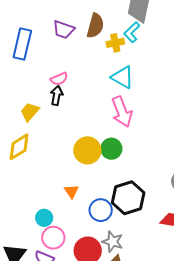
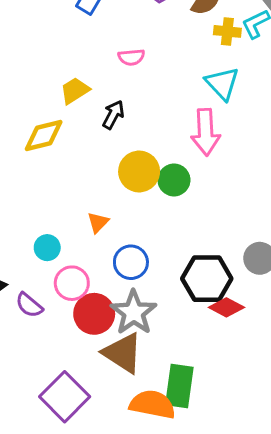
black arrow: (57, 95) -> (113, 115), moved
black hexagon: (128, 198) -> (207, 279), moved
pink circle: (53, 238) -> (72, 283), moved
gray star: (113, 242) -> (134, 312), size x1.4

